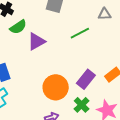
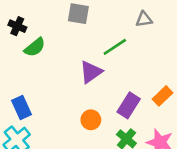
purple triangle: (36, 41) -> (91, 72), moved
orange circle: (56, 87) -> (91, 120), size x0.6

